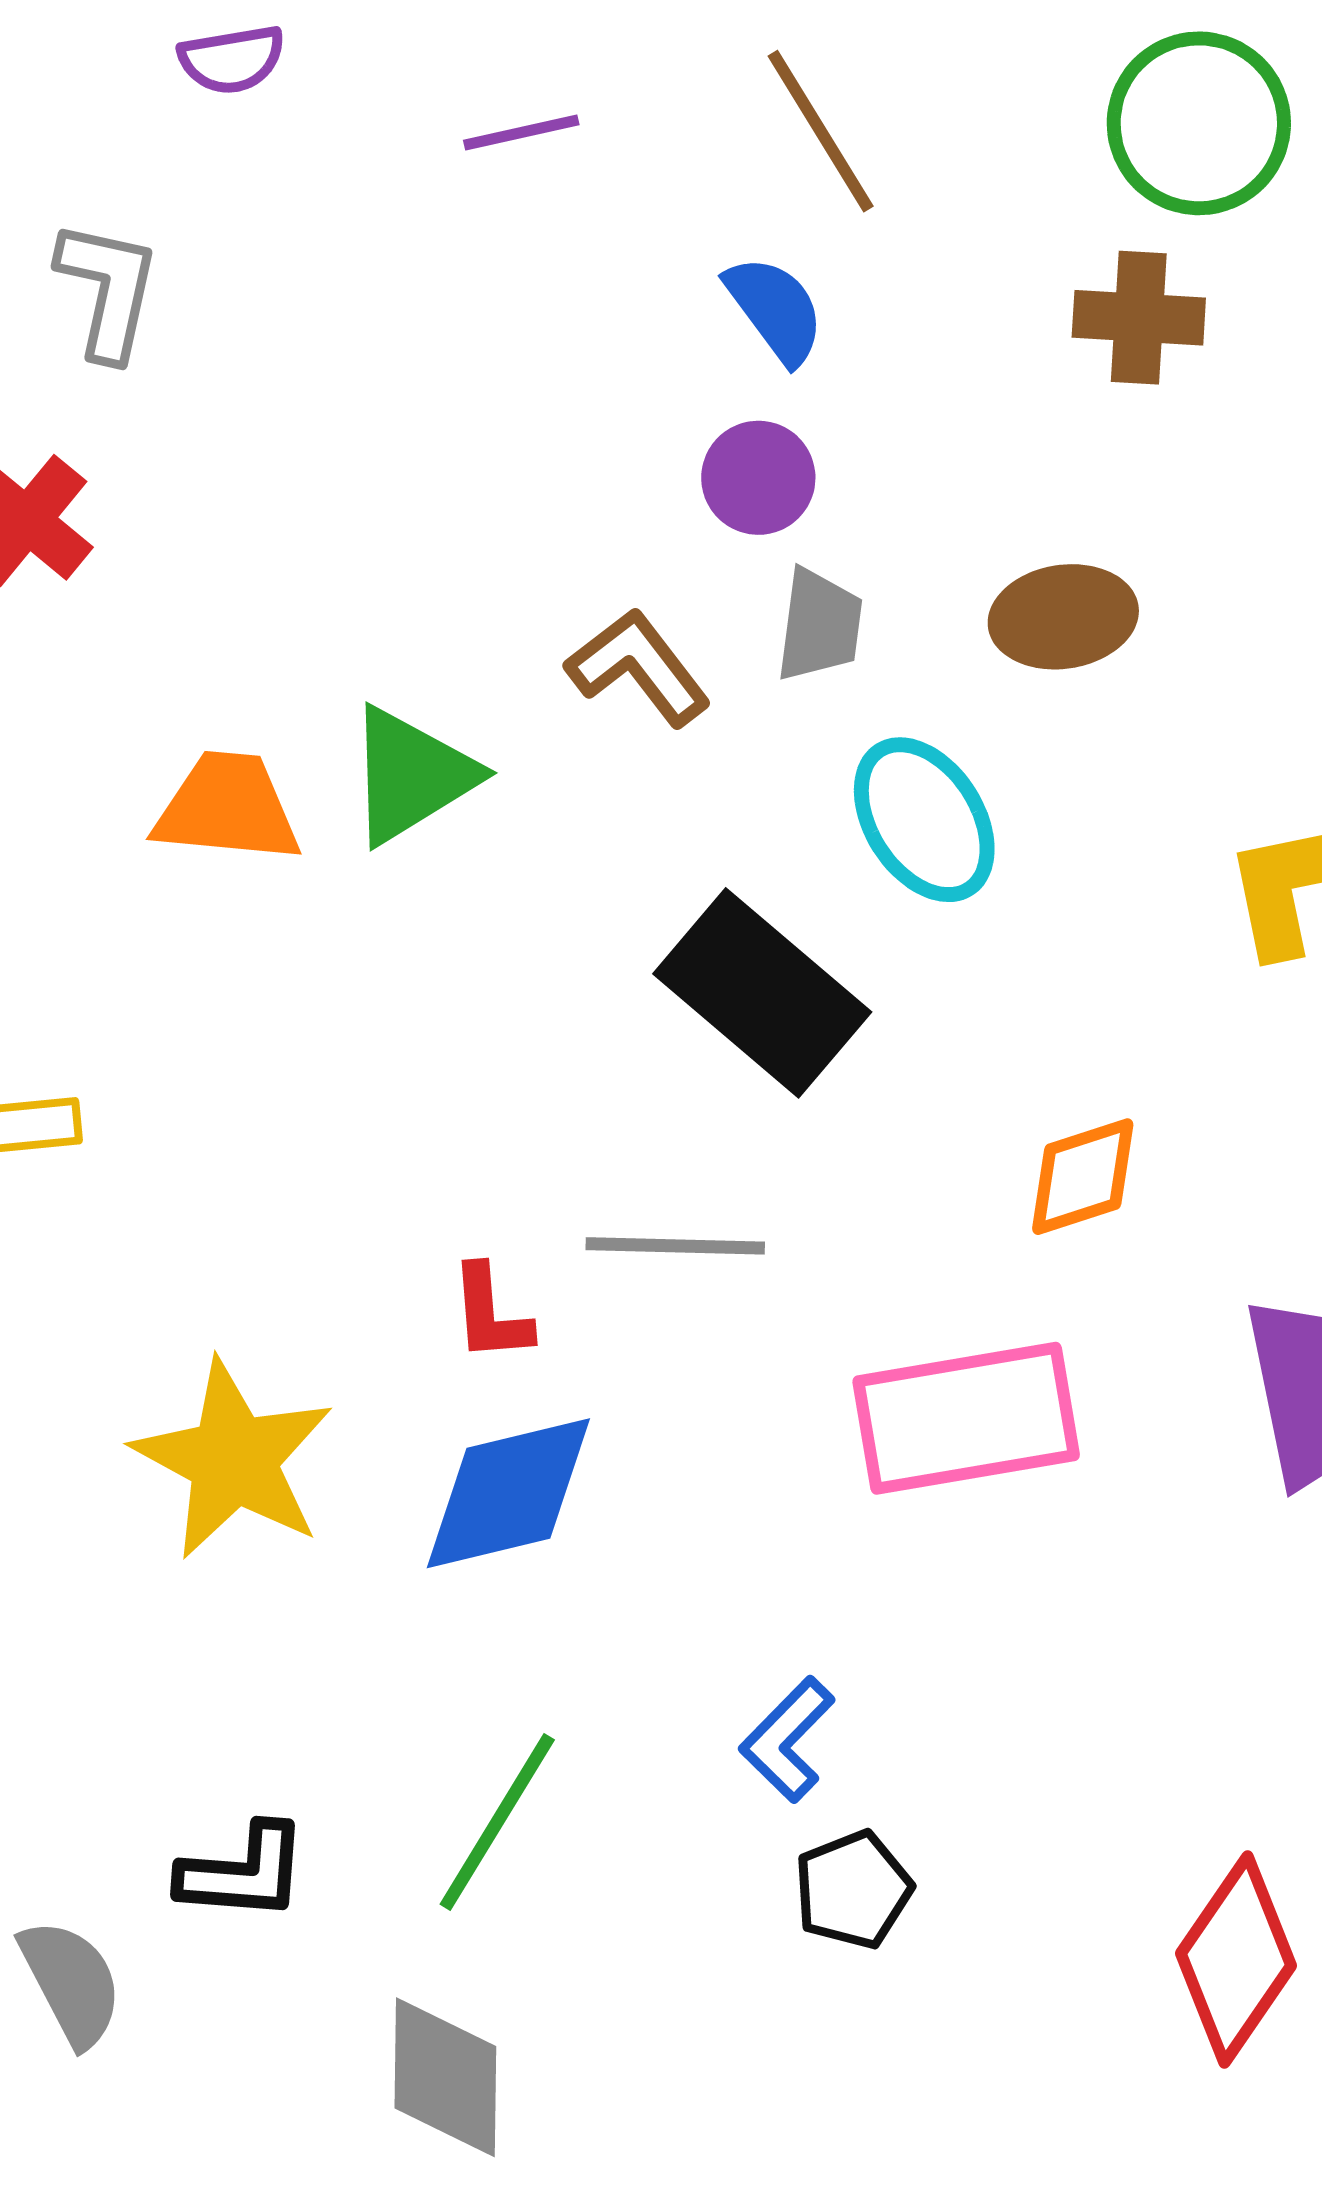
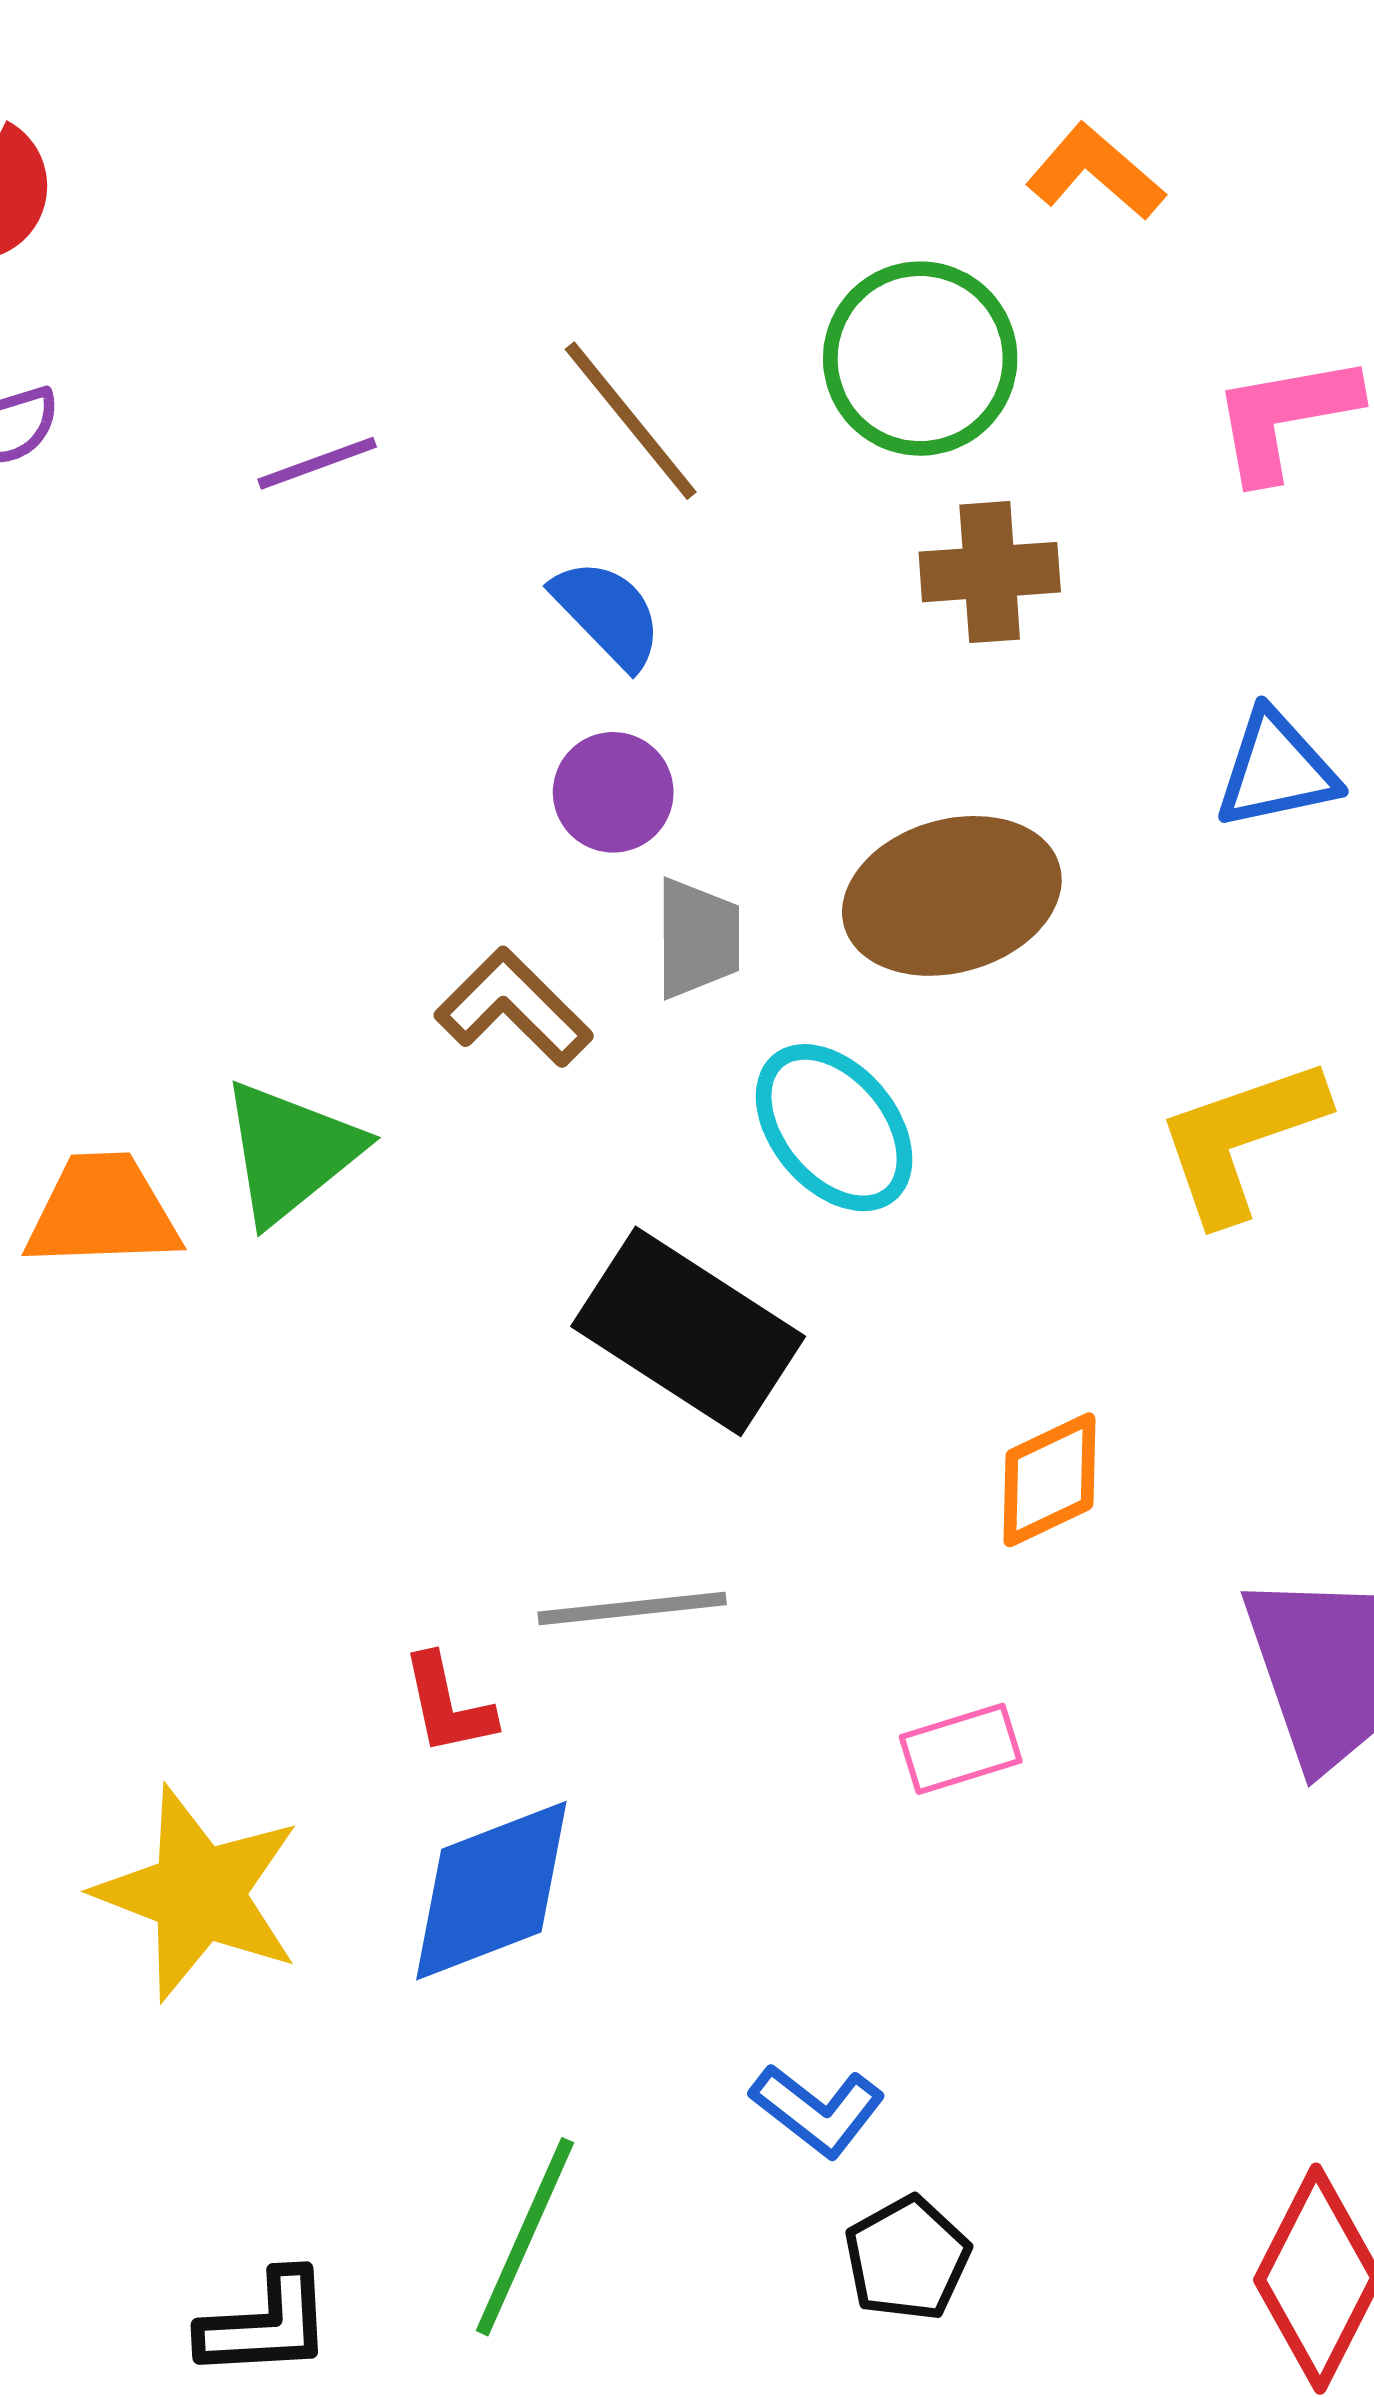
green circle: (1199, 123) -> (920, 359), moved
brown ellipse: (1063, 617) -> (952, 896), size x1.4
pink rectangle: (966, 1418) -> (961, 1749), size x0.5
blue L-shape: (787, 1740) -> (818, 2110), turned -89

